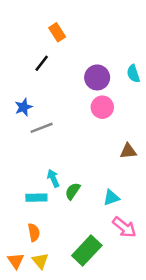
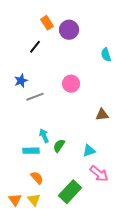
purple circle: (97, 77) -> (69, 30), moved
pink circle: (102, 107) -> (71, 84), moved
orange semicircle: (34, 232) -> (37, 178), moved, turned -32

